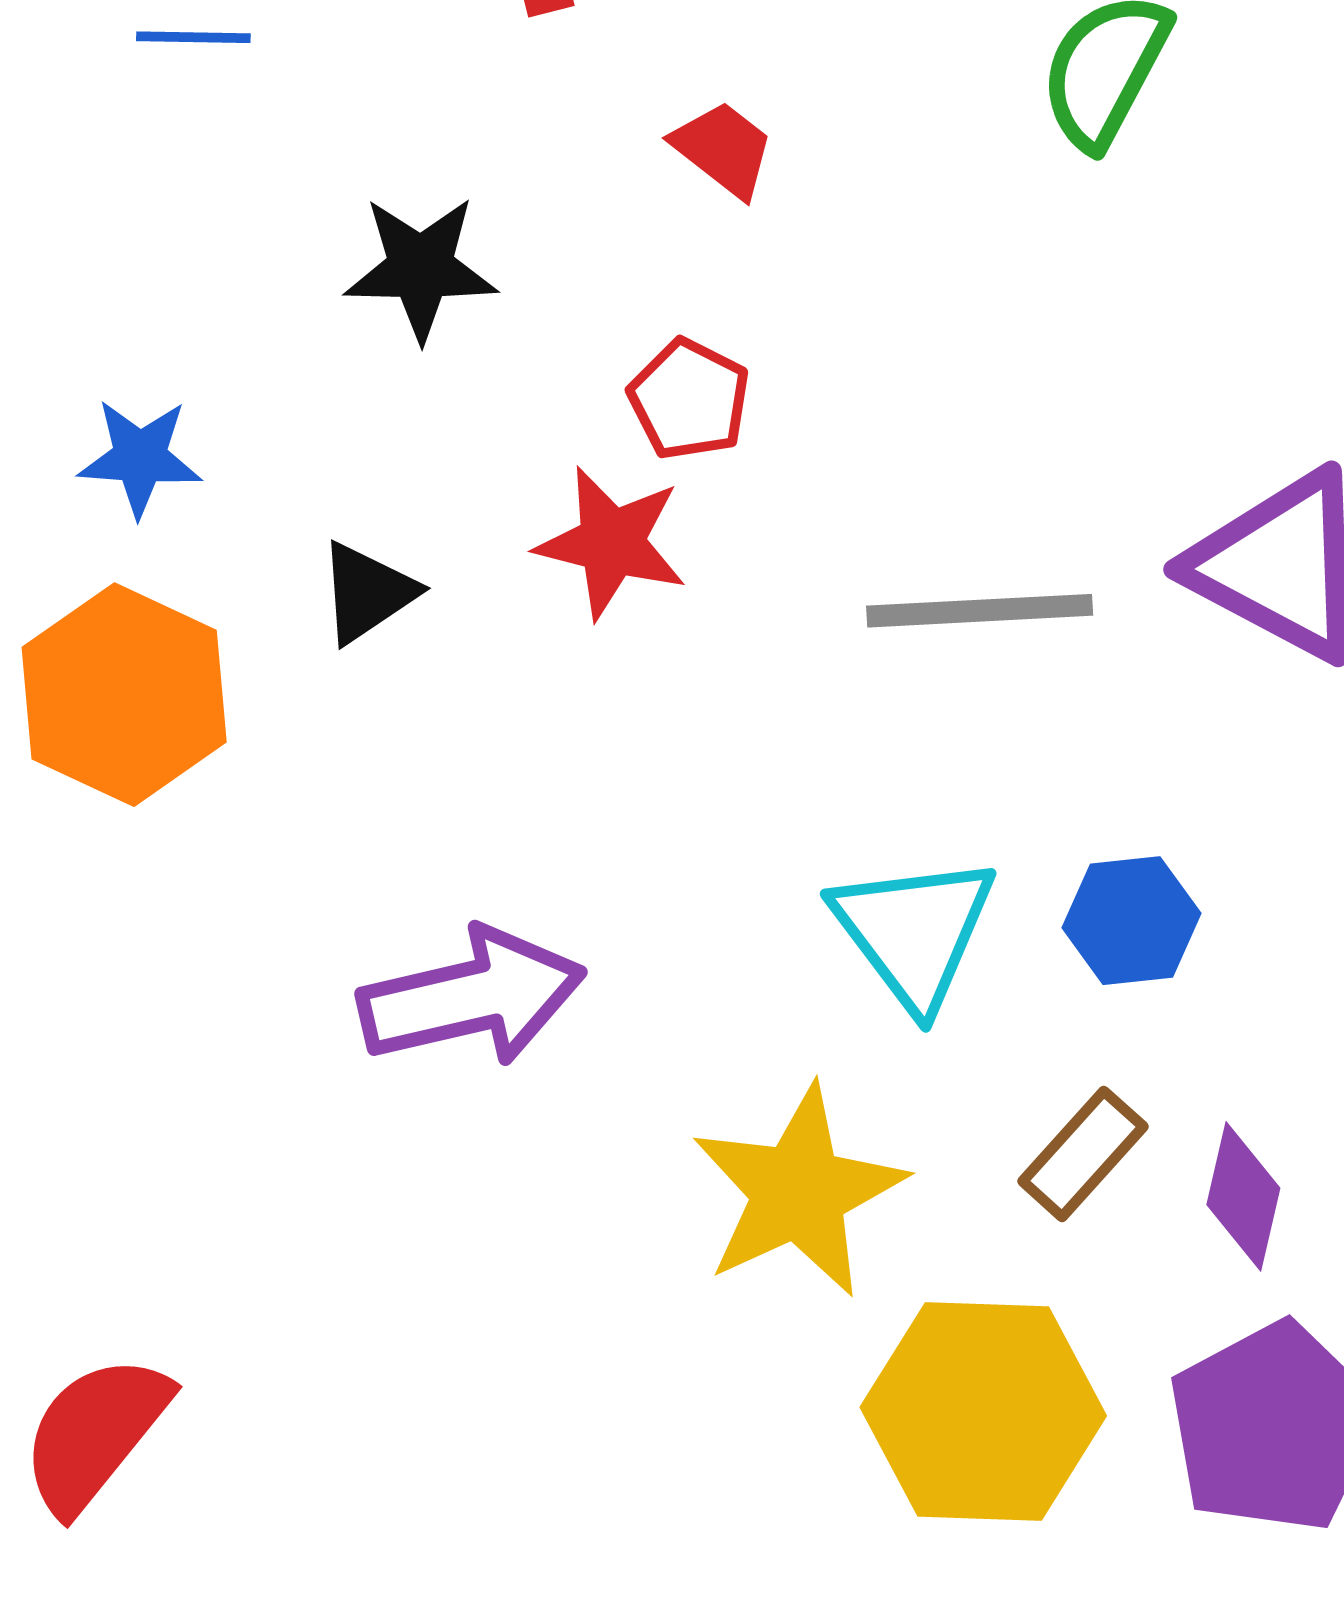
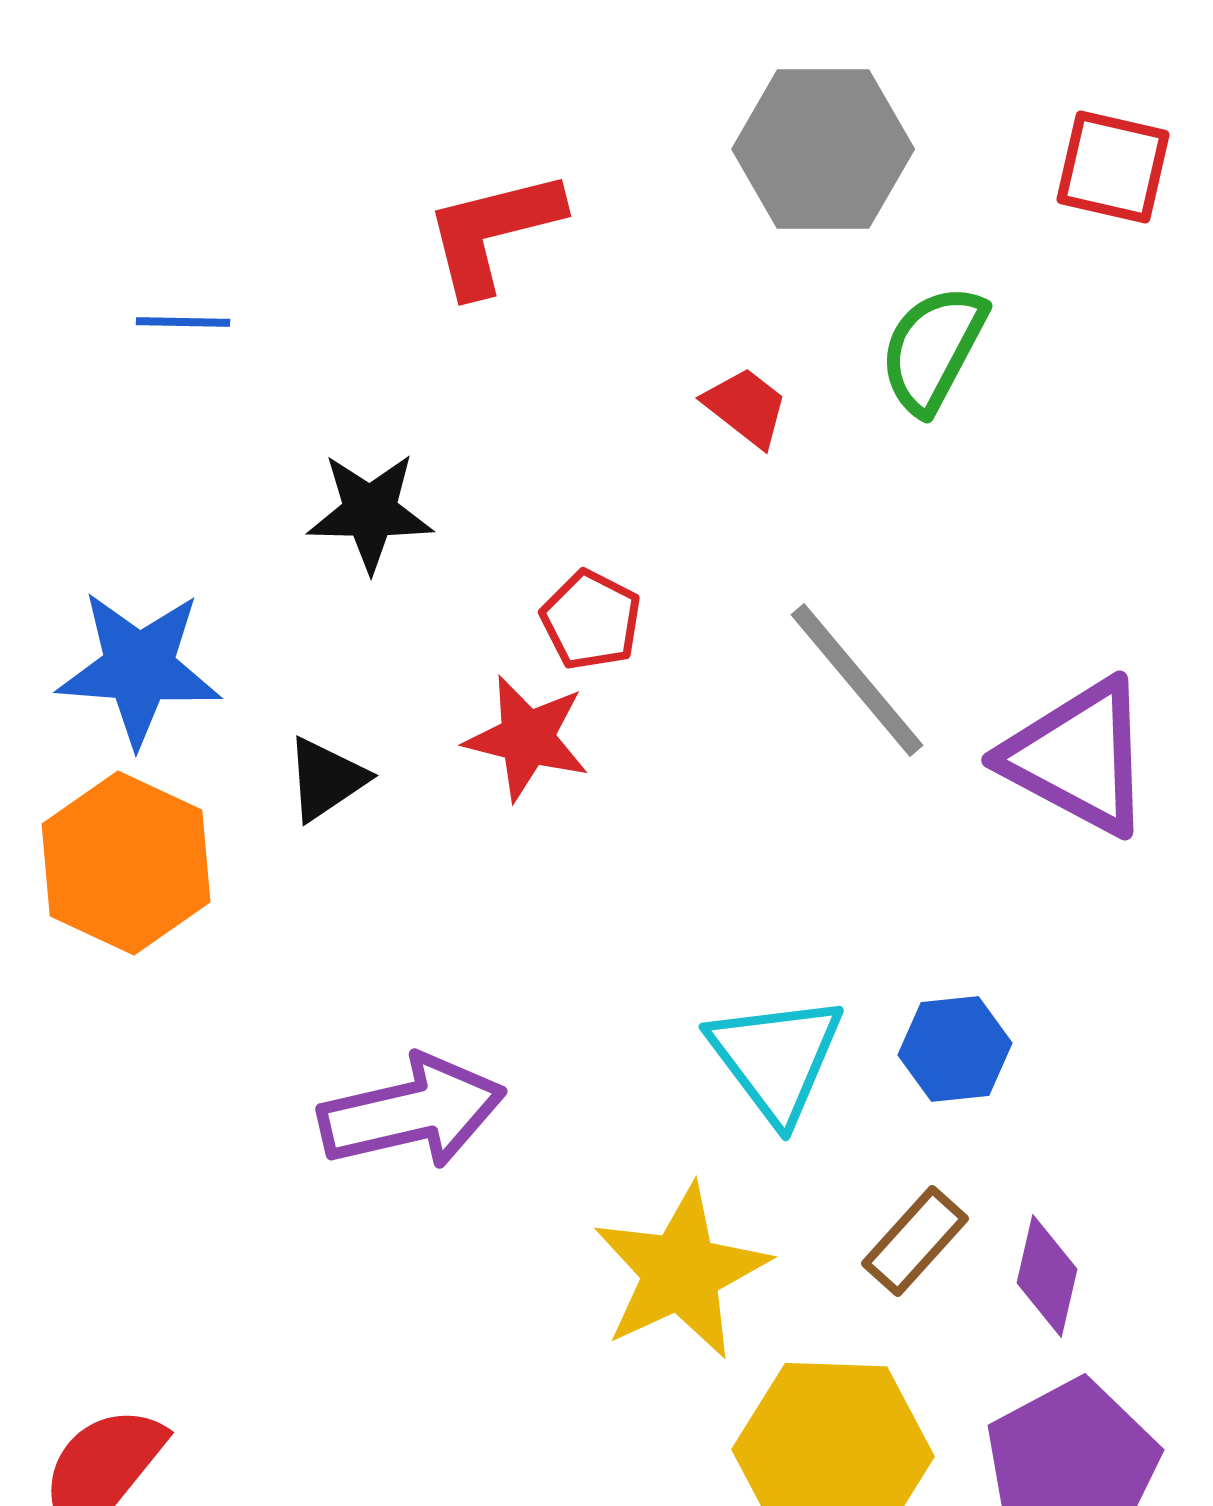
red trapezoid: (723, 149) -> (746, 407), moved
blue star: (140, 458) -> (139, 668), size x1.6
gray line: (980, 611) -> (857, 680), moved, turned 53

